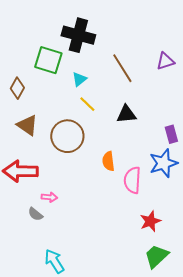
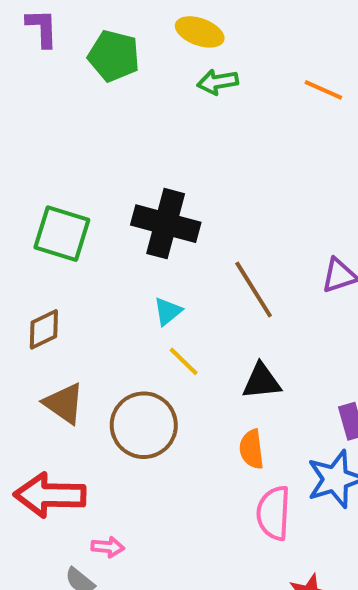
green square: (48, 60) -> (62, 234), moved
brown diamond: (17, 88) -> (44, 329), turned 35
orange semicircle: (108, 161) -> (252, 449), moved

